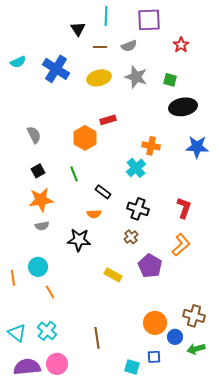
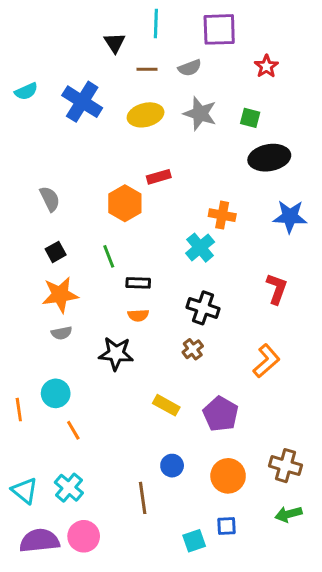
black rectangle: (103, 192) -> (138, 283), moved, turned -35
red L-shape: (184, 208) -> (277, 289), moved
purple pentagon: (150, 266) -> (221, 414), moved
blue circle: (175, 337) -> (172, 466), moved
cyan square: (132, 367) -> (194, 541), turned -35

